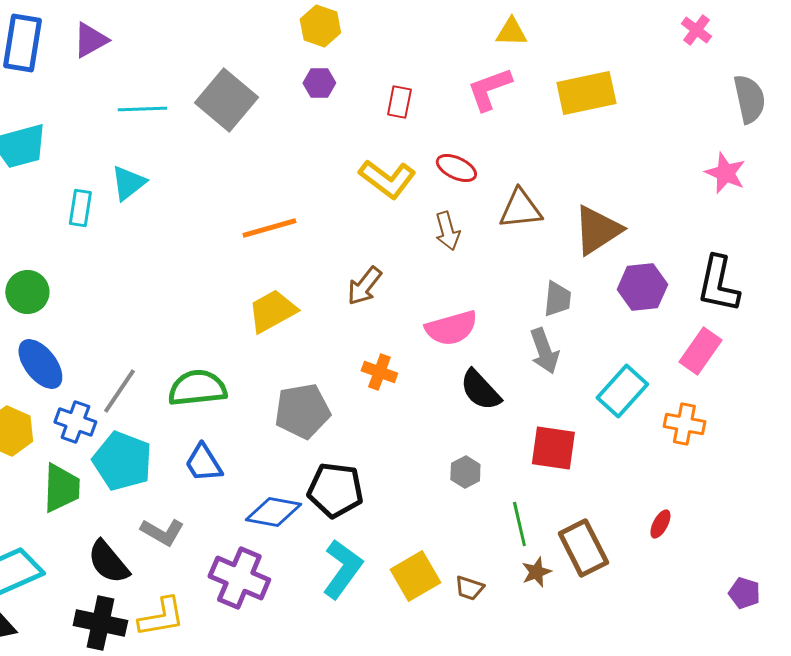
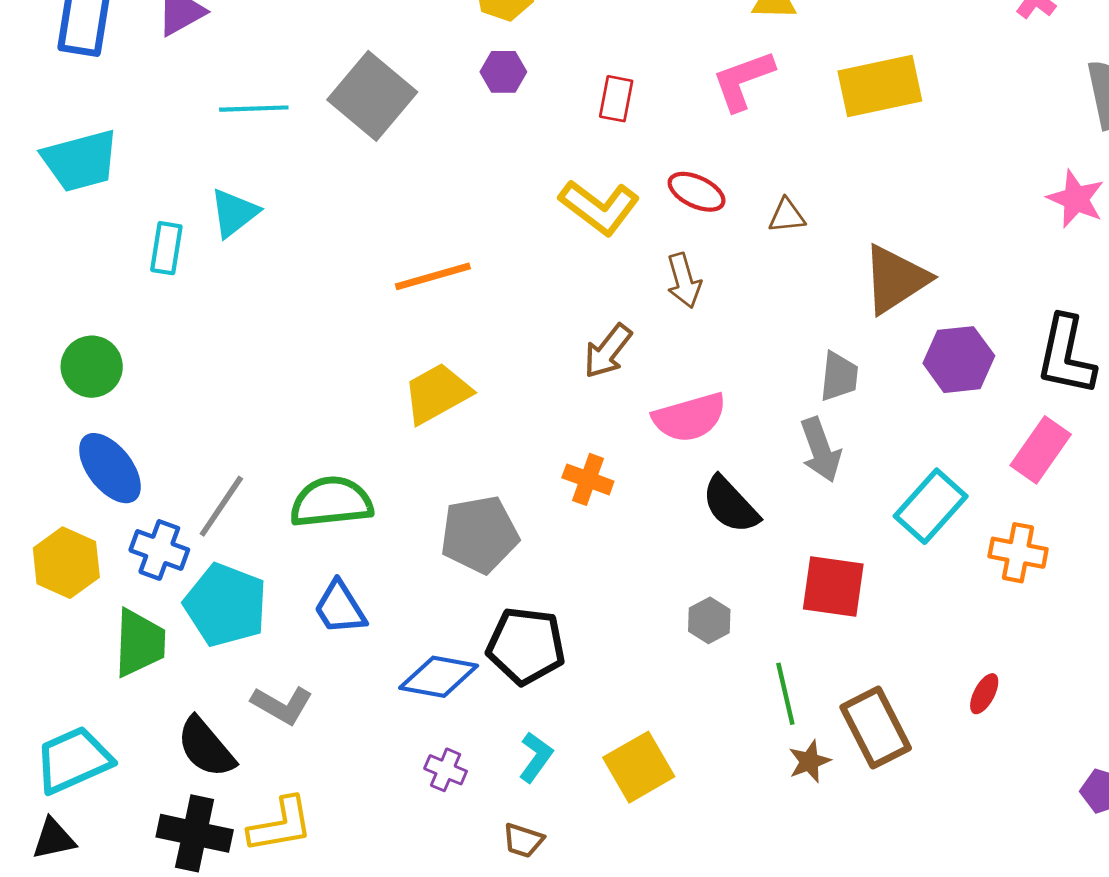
brown triangle: (520, 209) -> (787, 216), moved, size x0.6
brown arrow: (364, 286) -> (608, 351), moved
cyan L-shape: (342, 569) -> (536, 757), size x0.6
purple cross: (239, 578) -> (446, 770), moved, size x0.5
brown trapezoid: (469, 588) -> (523, 840), moved

